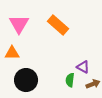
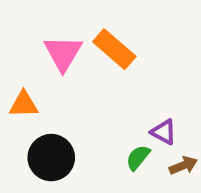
pink triangle: (19, 24) -> (63, 53), moved
green semicircle: (70, 80) -> (138, 158), turned 32

